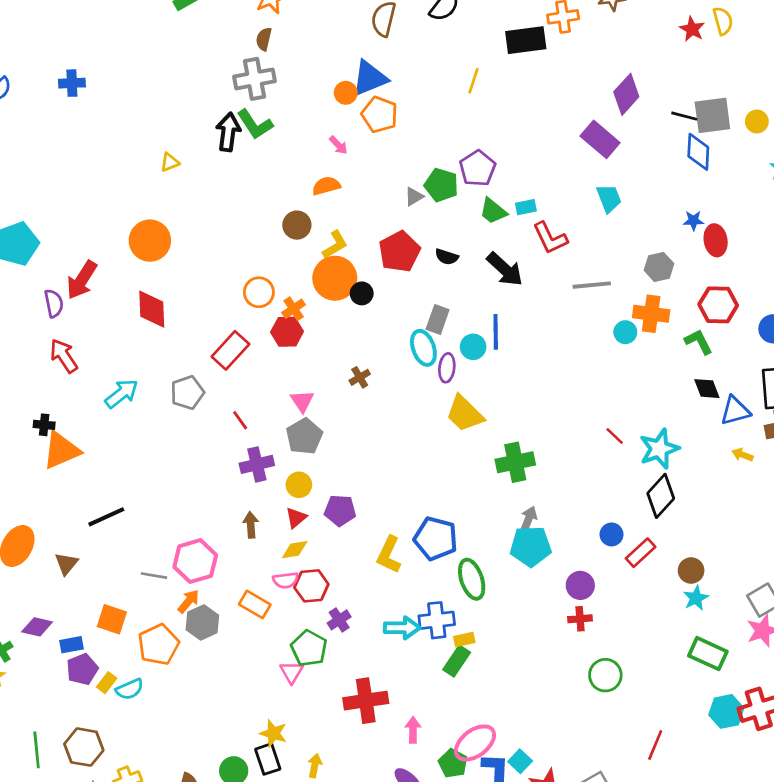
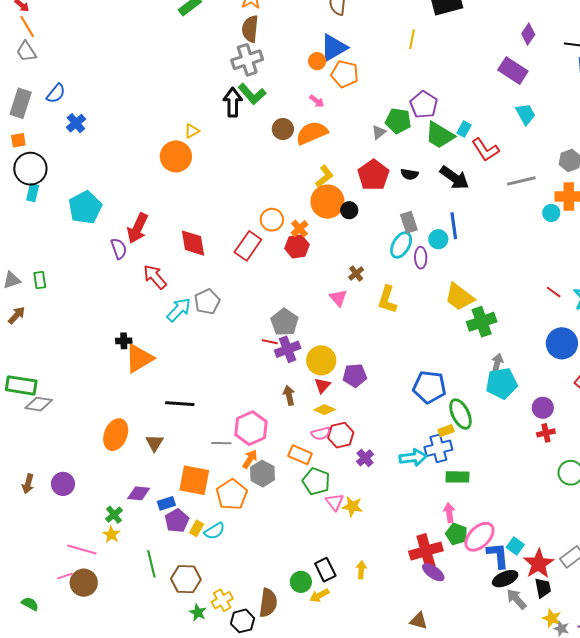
brown semicircle: (264, 39) -> (250, 29), size x1.5
blue cross: (72, 83) -> (76, 123), moved, turned -30
purple diamond: (626, 94) -> (528, 34), size x0.7
orange semicircle: (326, 186) -> (312, 133), size x1.5
cyan rectangle: (526, 207) -> (464, 129), turned -42
green trapezoid: (493, 211) -> (440, 135), size x1.4
brown circle: (297, 225) -> (283, 129), moved
orange circle: (150, 241) -> (176, 156), moved
gray rectangle: (438, 319) -> (409, 222), turned -30
cyan ellipse: (423, 348) -> (401, 245), turned 56
red rectangle: (230, 350) -> (248, 246), moved
red arrow: (64, 356) -> (155, 277), moved
gray pentagon: (187, 393) -> (207, 302), moved
pink triangle: (302, 401) -> (338, 298), moved
yellow trapezoid: (465, 414) -> (459, 297), moved
red line: (240, 420) -> (270, 342), moved, turned -35
gray pentagon: (304, 436) -> (284, 322), moved
yellow circle: (299, 485) -> (321, 360), size x1.5
black line: (106, 517) -> (180, 404), turned 36
blue circle: (612, 534) -> (562, 343), moved, size x1.8
yellow diamond: (295, 550) -> (325, 410), turned 40
yellow L-shape: (389, 555) -> (387, 300), moved
orange square: (112, 619) -> (194, 480), size x1.4
yellow rectangle: (464, 640) -> (446, 431), moved
green pentagon: (309, 648) -> (316, 481), moved
green rectangle: (457, 661) -> (457, 477), turned 65
red cross: (366, 701) -> (426, 551), moved
pink arrow: (413, 730) -> (449, 513), moved
yellow star: (273, 733) -> (352, 507), moved
green line: (37, 750) -> (151, 564), moved
green pentagon: (453, 763) -> (457, 534), moved

